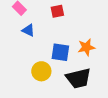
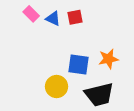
blue triangle: (28, 30) -> (53, 18), moved

